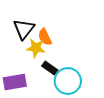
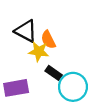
black triangle: (24, 29) -> (26, 31), turned -40

